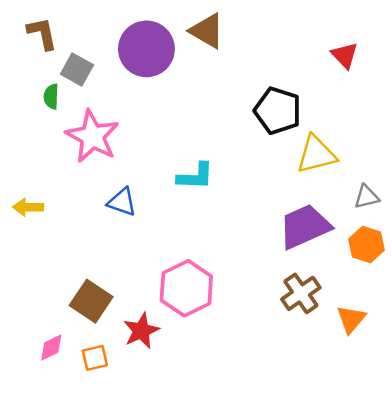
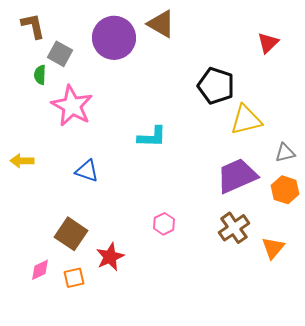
red triangle: (345, 55) -> (268, 43), turned 30
blue triangle: (122, 202) -> (87, 171), moved
pink hexagon: (186, 288) -> (164, 224), moved, size x0.5

